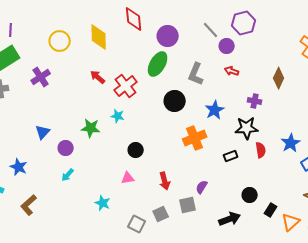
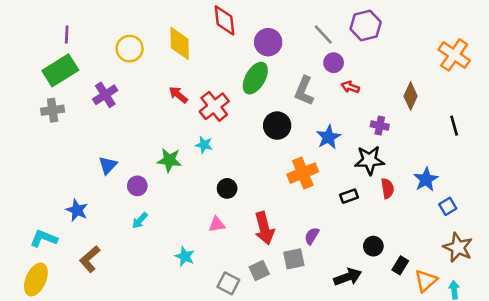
purple circle: (227, 46) -> (334, 63), moved
red arrow: (165, 181) -> (264, 228), size x1.4

